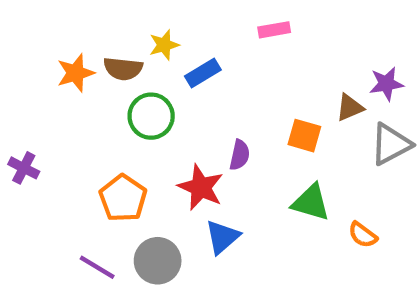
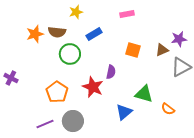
yellow star: (164, 45) -> (76, 12), moved
orange square: (304, 136) -> (133, 50), moved
blue triangle: (222, 237) -> (124, 112), moved
purple line: (97, 267) -> (45, 124), turned -54

